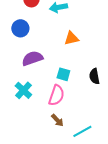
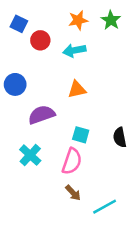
blue circle: (20, 28) -> (15, 84), moved
orange triangle: (71, 38) -> (77, 89), moved

